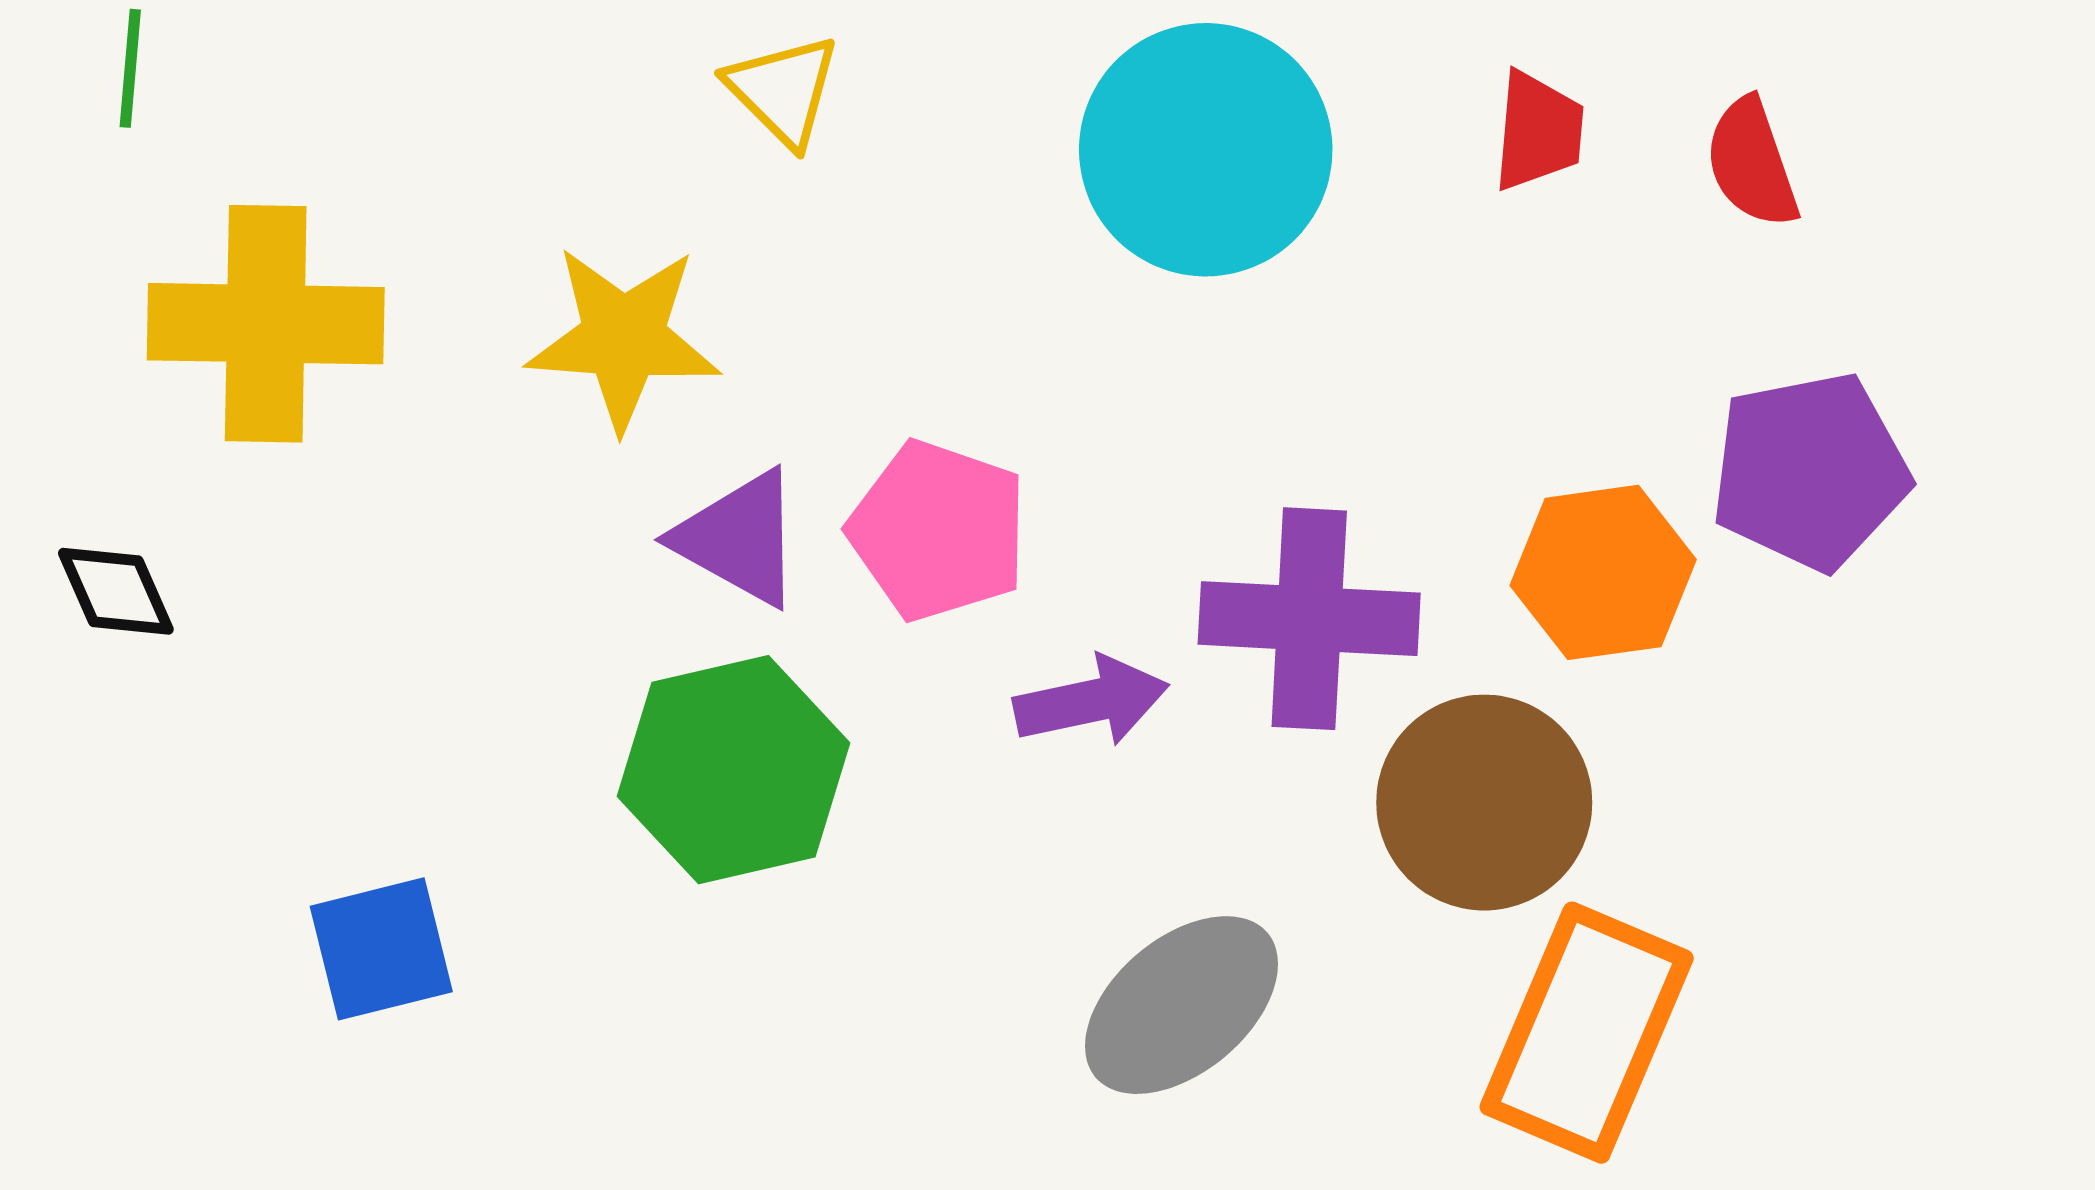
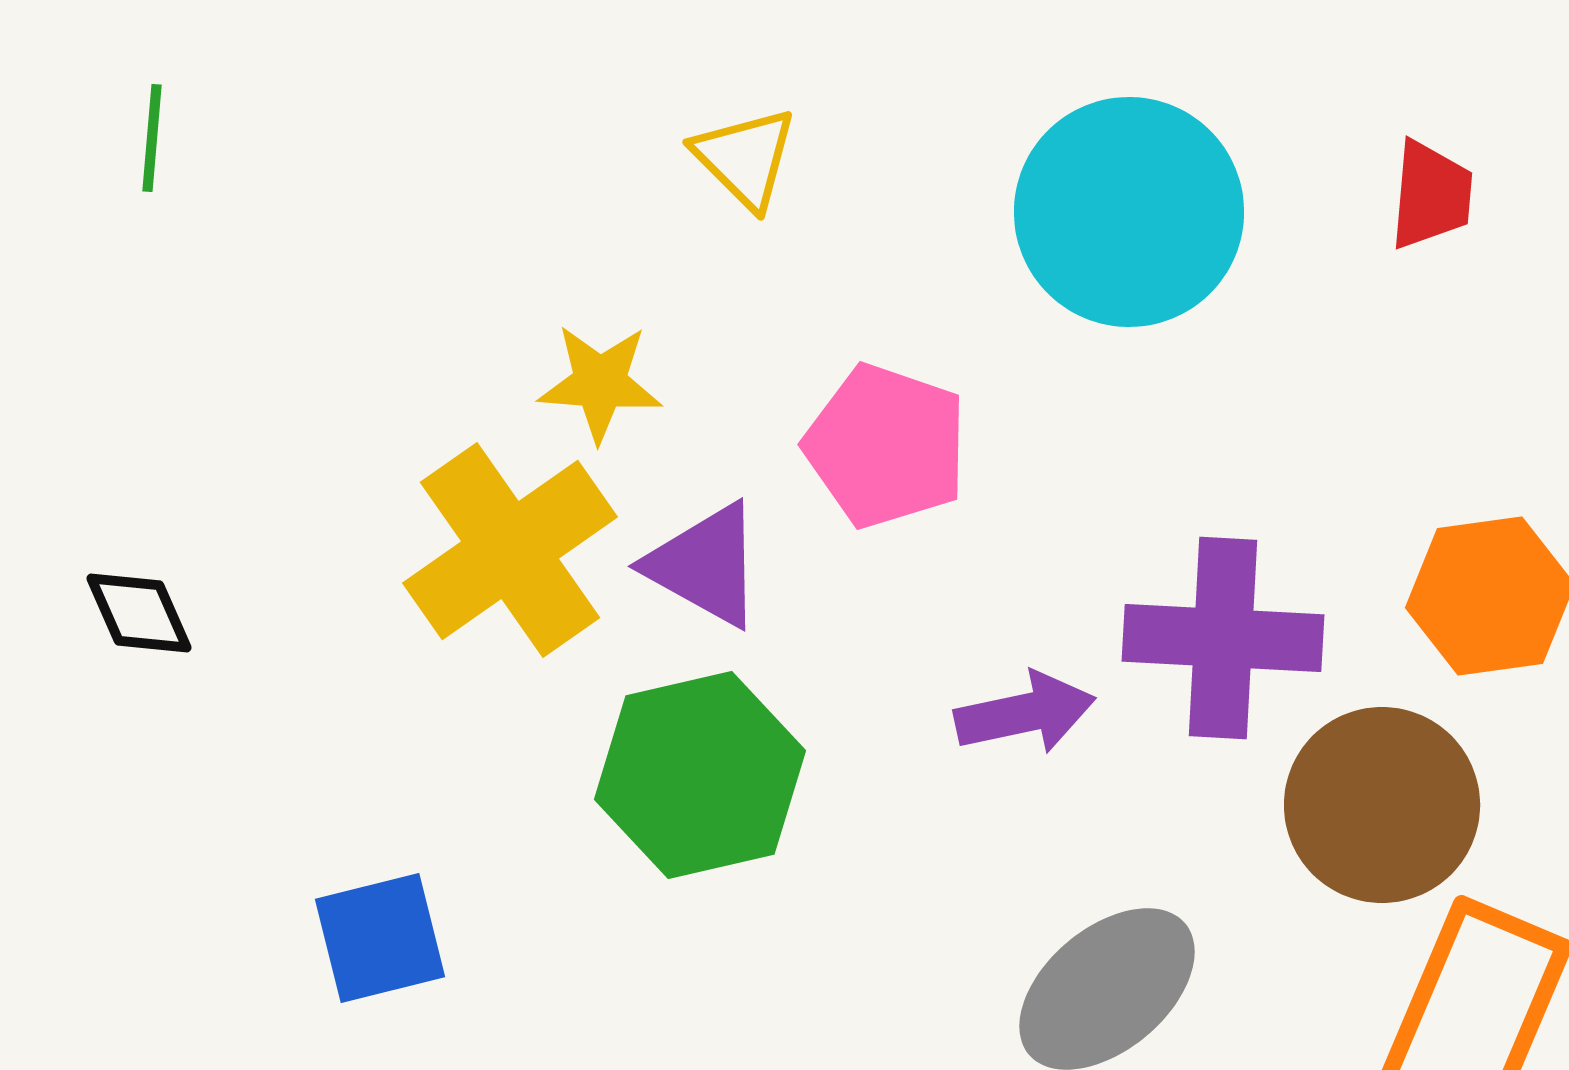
yellow cross: (266, 324) -> (510, 550), moved, turned -36
yellow star: (623, 338) -> (600, 383), size x0.7
pink pentagon: (938, 531) -> (886, 446), moved

